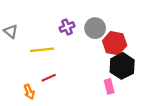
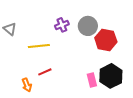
black hexagon: (122, 66) -> (111, 76), moved
pink rectangle: (109, 86) -> (92, 80), moved

